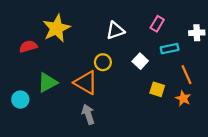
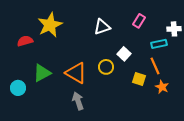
cyan rectangle: (170, 49) -> (159, 44), moved
yellow circle: (103, 62) -> (106, 67), moved
orange line: (187, 75) -> (155, 66), moved

